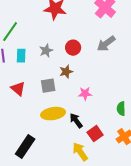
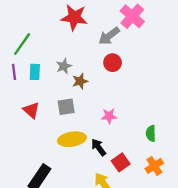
gray arrow: (106, 44) -> (109, 36), moved
red circle: (73, 48) -> (113, 63), moved
brown star: (66, 72) -> (80, 81), moved

